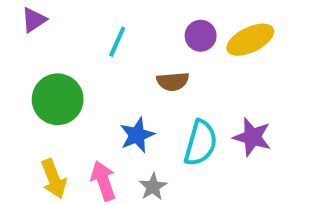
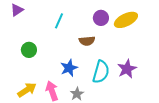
green circle: (58, 99) -> (29, 50), size x0.6
purple star: (252, 137) -> (127, 69), turned 30
yellow arrow: (54, 179) -> (27, 90), turned -102

